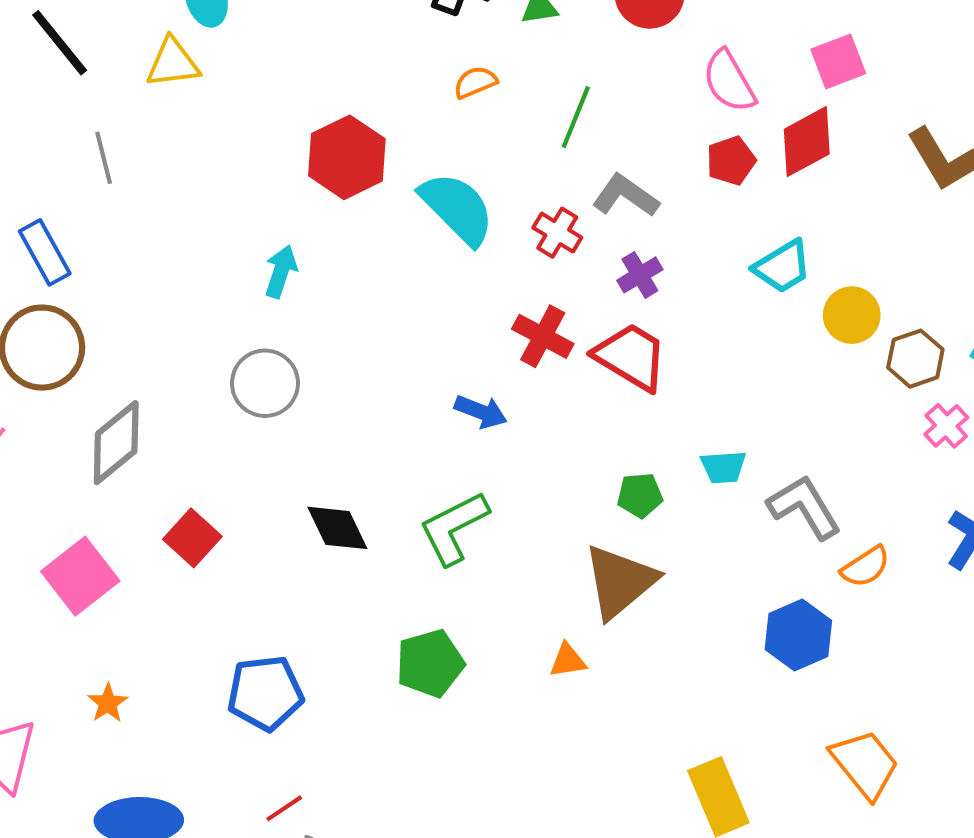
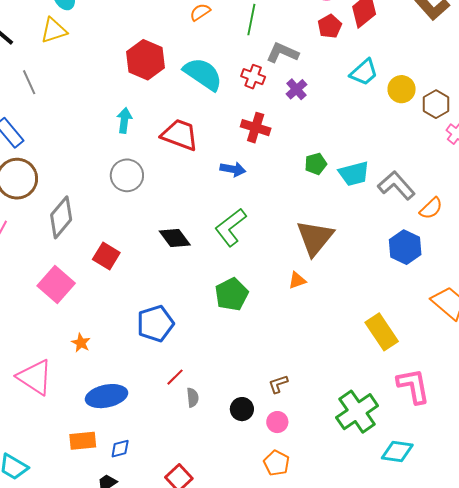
red trapezoid: (631, 357) -> (180, 135), moved
cyan trapezoid: (723, 467) -> (354, 174), size x1.4
green pentagon: (640, 495) -> (316, 164), moved

